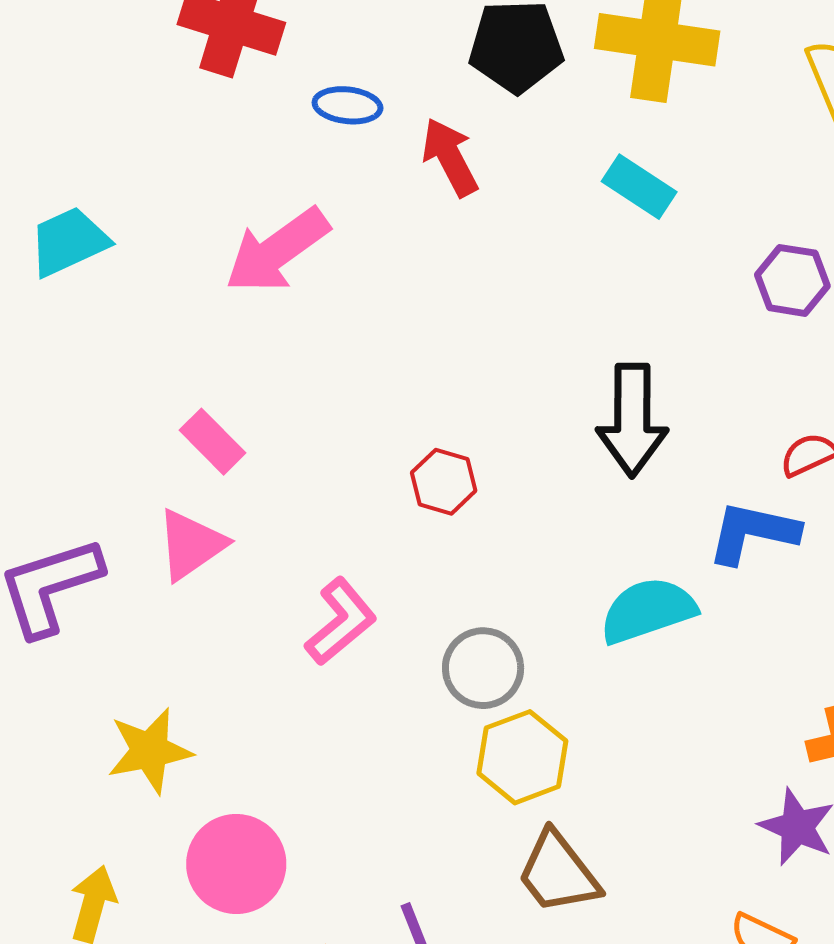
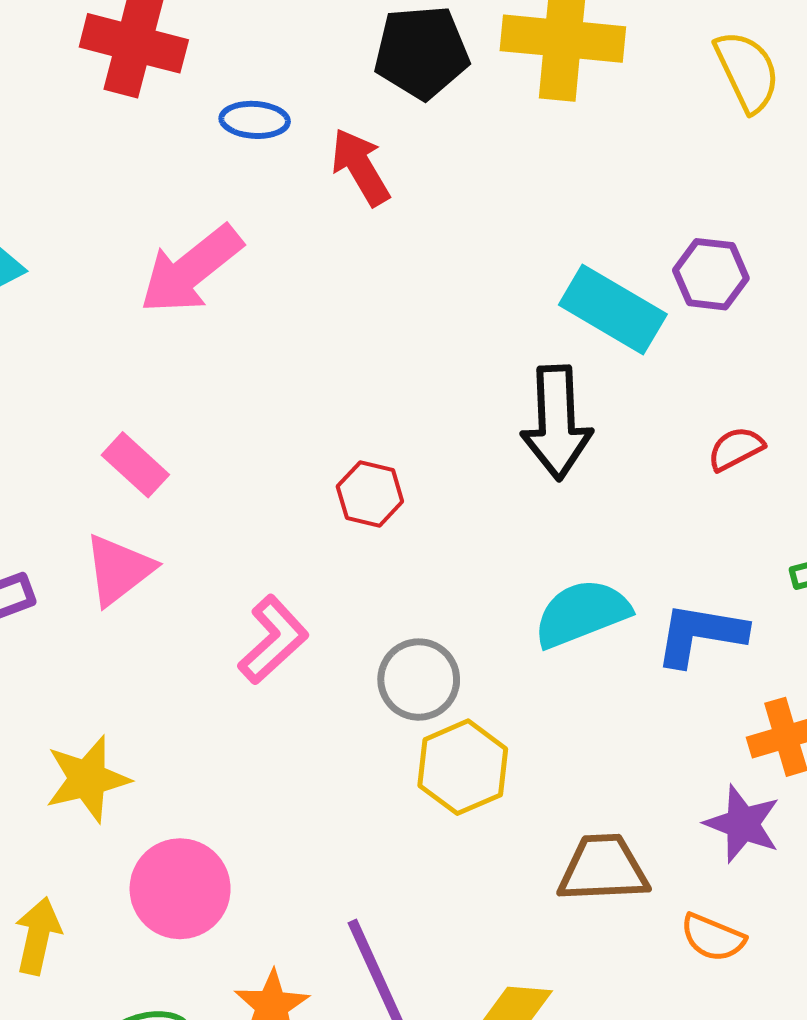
cyan rectangle: (639, 187) -> (613, 309), moved, size x1.4
blue L-shape: (753, 533) -> (700, 634), moved
brown trapezoid: (558, 873) -> (603, 869), moved, turned 128

